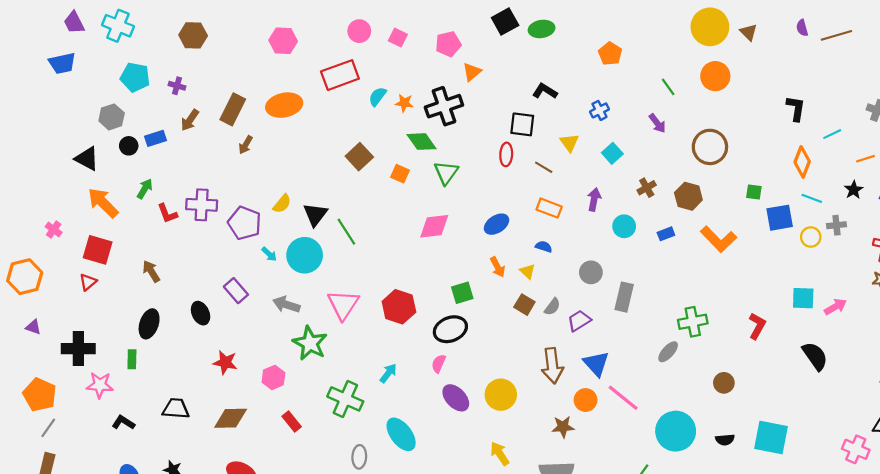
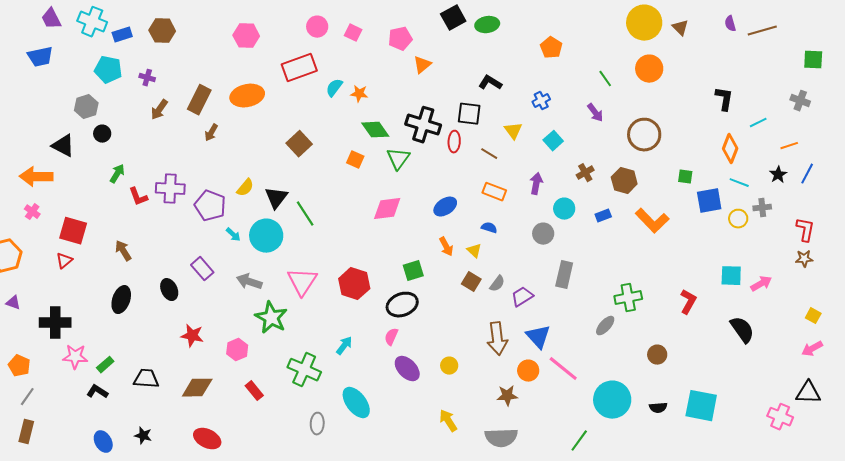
black cross: (444, 106) -> (423, 125), moved, turned 36
blue rectangle: (156, 138) -> (122, 35), moved
brown square: (359, 157) -> (299, 144), moved
orange arrow: (103, 203) -> (36, 177), moved, turned -44
gray circle: (591, 272) -> (543, 234), moved
green rectangle: (132, 359) -> (105, 365), moved, turned 48
orange pentagon: (40, 395) -> (19, 366), size x0.7
yellow circle: (501, 395) -> (449, 366), size x0.6

